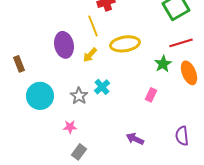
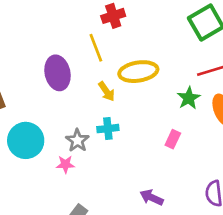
yellow arrow: (90, 55) -> (107, 91), moved, turned -77
cyan cross: (102, 87) -> (108, 129), turned 35
pink star: (70, 127) -> (65, 164), moved

